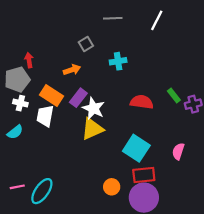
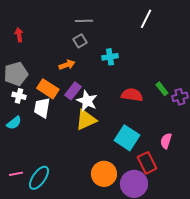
gray line: (113, 18) -> (84, 21), moved
red arrow: (29, 60) -> (19, 35), moved
red rectangle: (144, 175) -> (147, 163), moved, turned 70
orange circle: (112, 187) -> (104, 174), size x1.6

